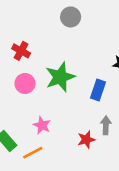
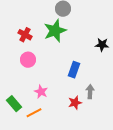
green star: (60, 77) -> (55, 31), moved
blue rectangle: (98, 90) -> (74, 70), moved

